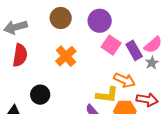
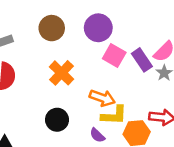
orange arrow: (124, 80) -> (102, 98), moved
black circle: (40, 95) -> (57, 120), moved

